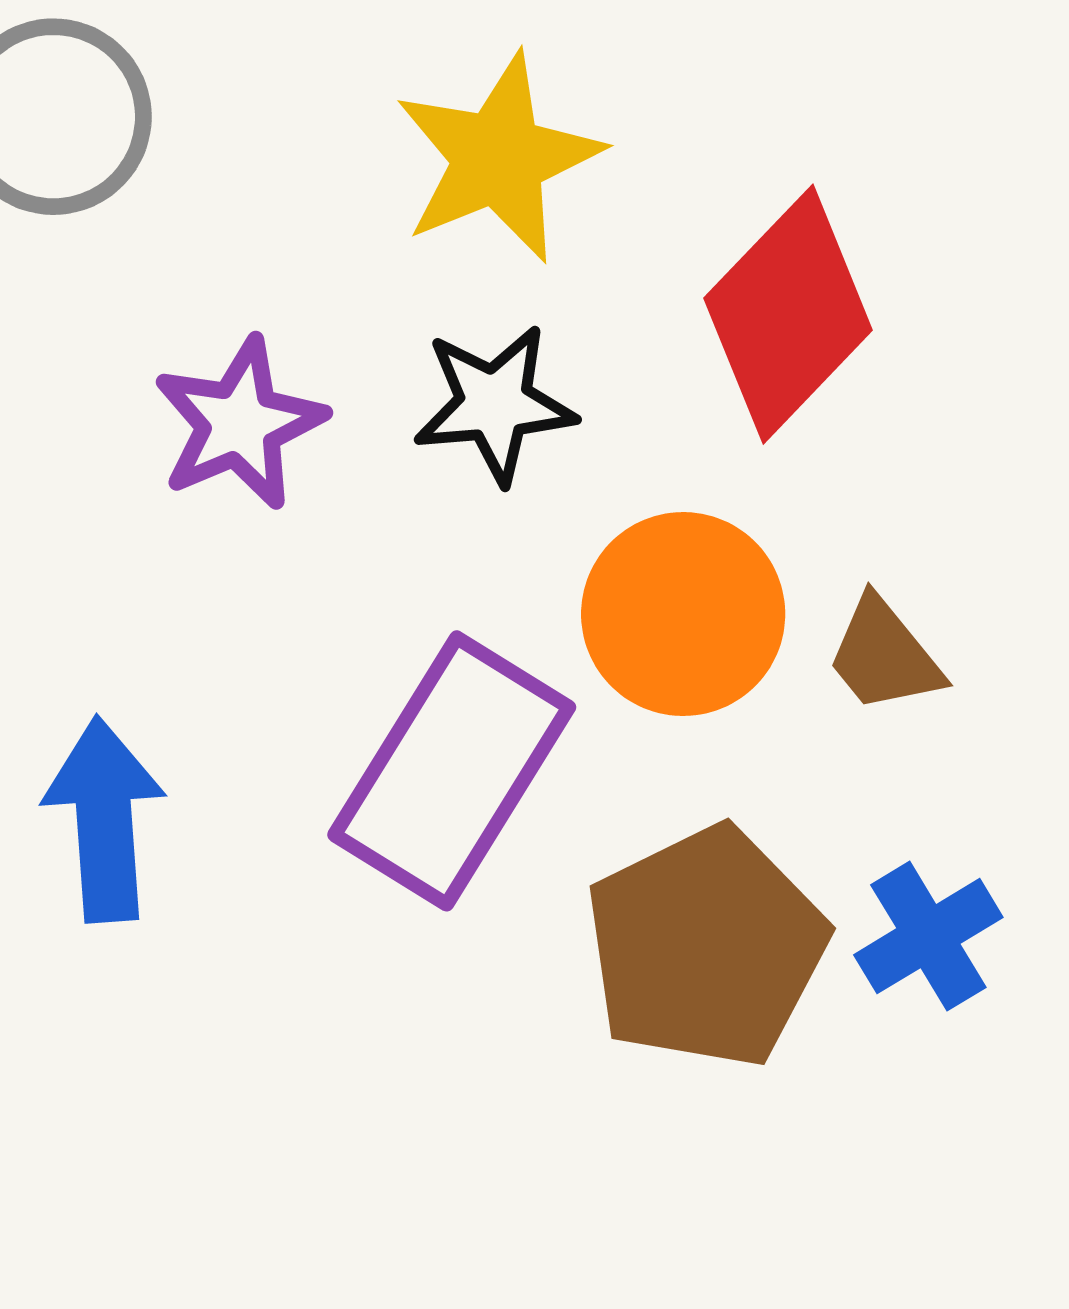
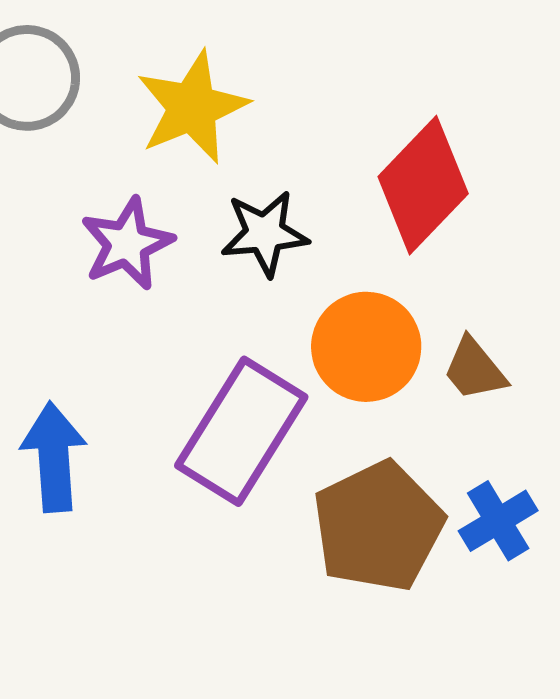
yellow star: (498, 158) -> (192, 107), moved

